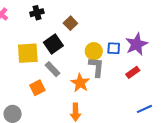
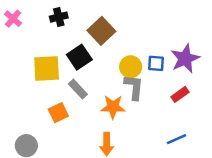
brown square: (70, 23) -> (101, 31), size x1.5
orange star: (80, 83) -> (113, 107), turned -30
blue line: (144, 109) -> (176, 139), moved

